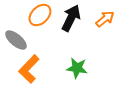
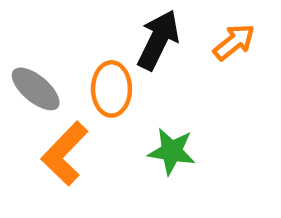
orange ellipse: (40, 15) -> (111, 89), moved, turned -45

